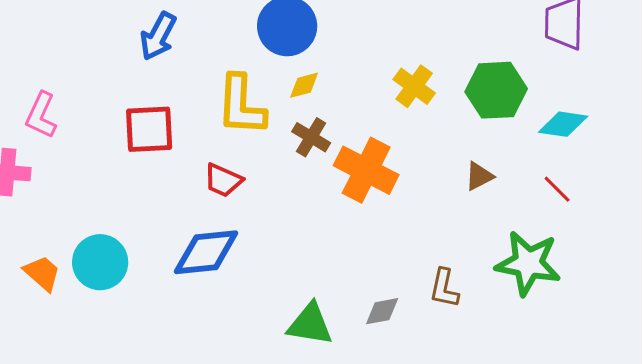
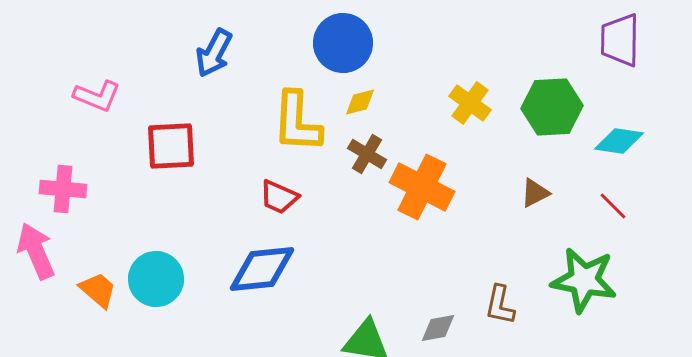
pink L-shape: (41, 115) -> (97, 96), moved, turned -93
red square: (149, 129) -> (171, 146), moved

